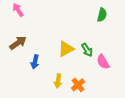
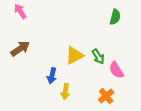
blue arrow: (35, 62) -> (52, 76), moved
orange cross: (78, 85) -> (106, 96), moved

